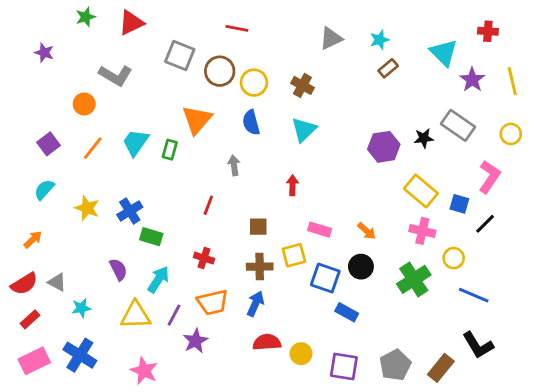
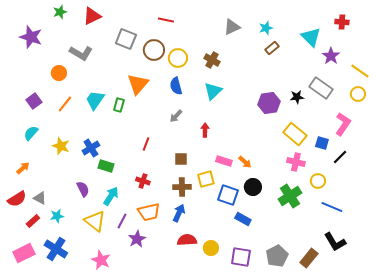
purple star: (44, 53) -> (31, 37), size x1.6
yellow line: (512, 81) -> (360, 71), moved, turned -42
gray arrow: (234, 165) -> (176, 116), moved, turned -128
orange arrow: (367, 231) -> (245, 162), moved
yellow triangle: (136, 315) -> (95, 221), turned 40
red rectangle: (30, 319) -> (33, 221), moved

